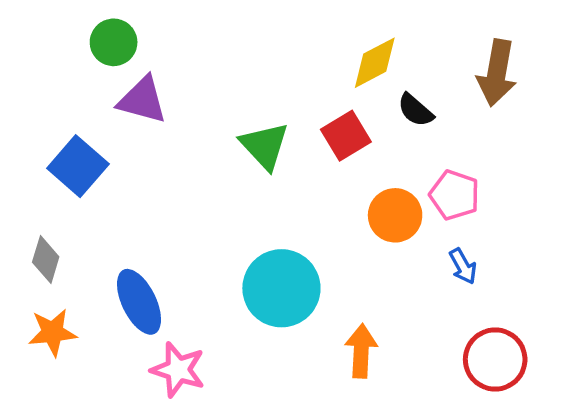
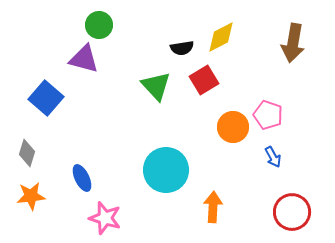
green circle: (114, 42) -> (99, 25), moved
black semicircle: (415, 110) -> (182, 48), moved, turned -50
blue ellipse: (139, 302) -> (82, 178), size x0.7

